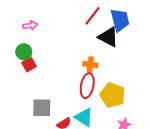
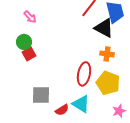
pink arrow: (30, 25) -> (30, 17), turned 56
orange cross: (90, 64) -> (107, 54), moved

